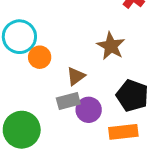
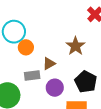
gray rectangle: (68, 101) -> (32, 75), moved

